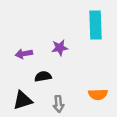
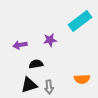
cyan rectangle: (96, 25) -> (80, 21), turned 55
black triangle: (23, 100) -> (29, 85), moved

